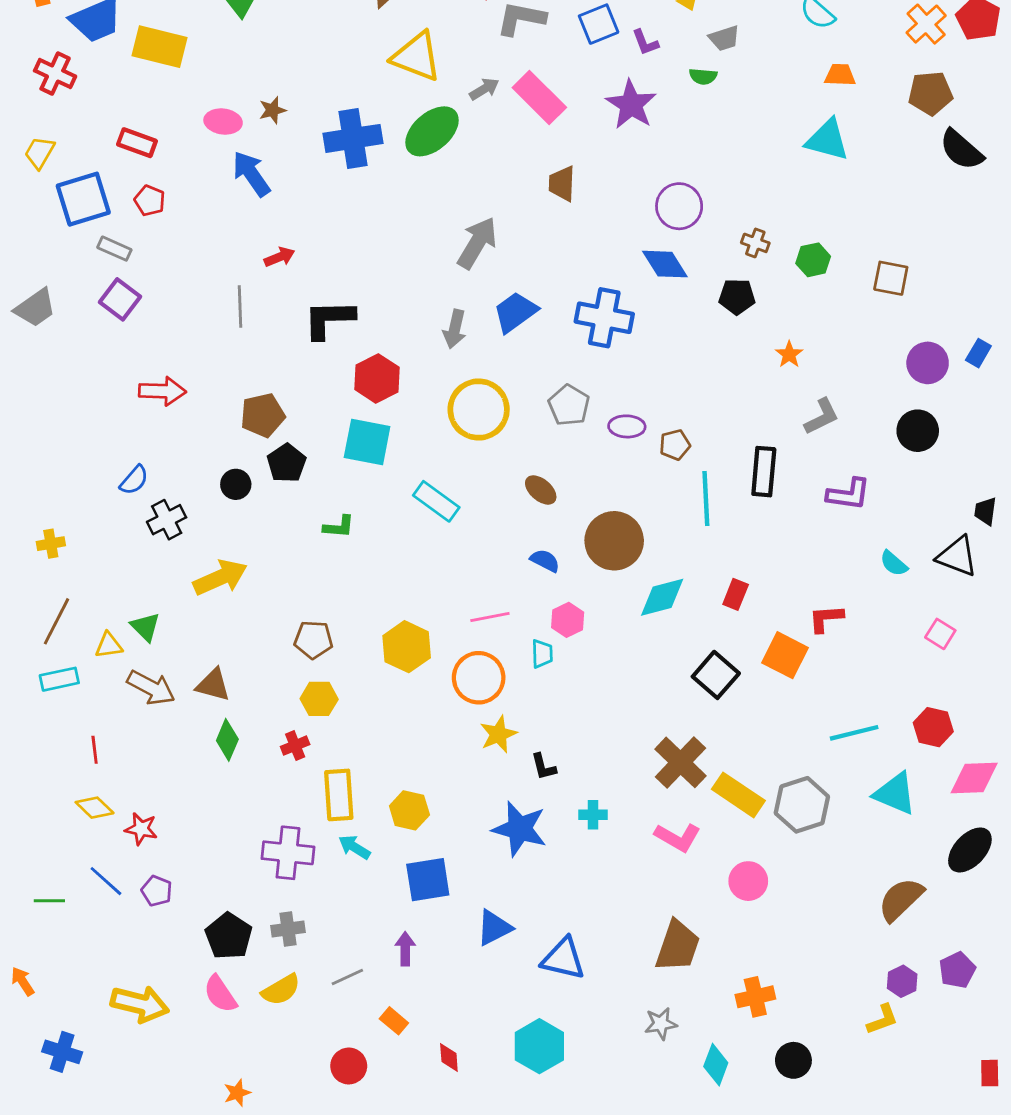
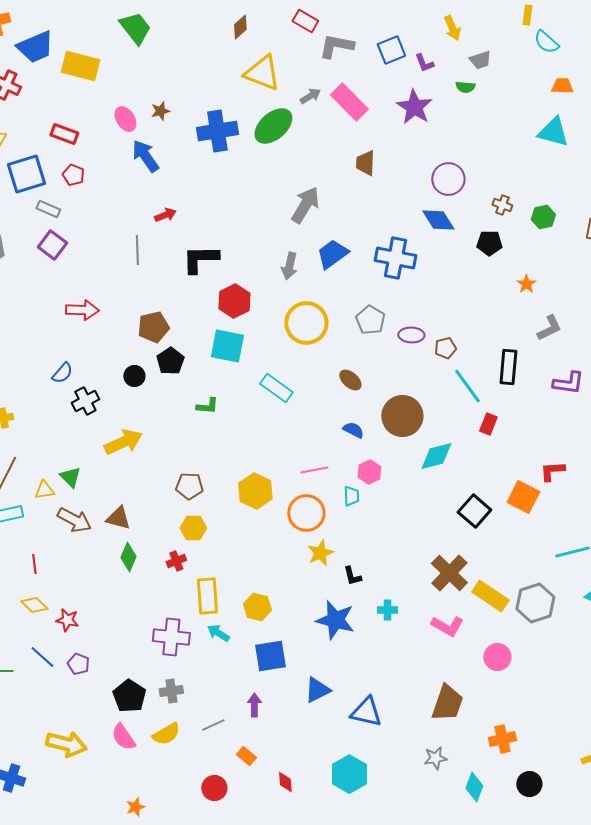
pink ellipse: (223, 121) -> (125, 119), turned 50
cyan line: (706, 498) -> (467, 386), turned -33
red rectangle: (736, 594) -> (488, 424), moved

